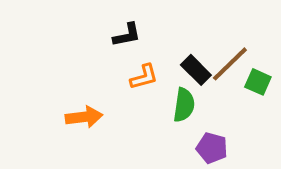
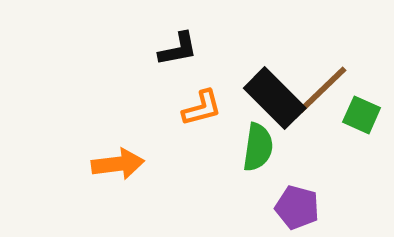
black rectangle: (196, 70) -> (275, 98), size x1.4

